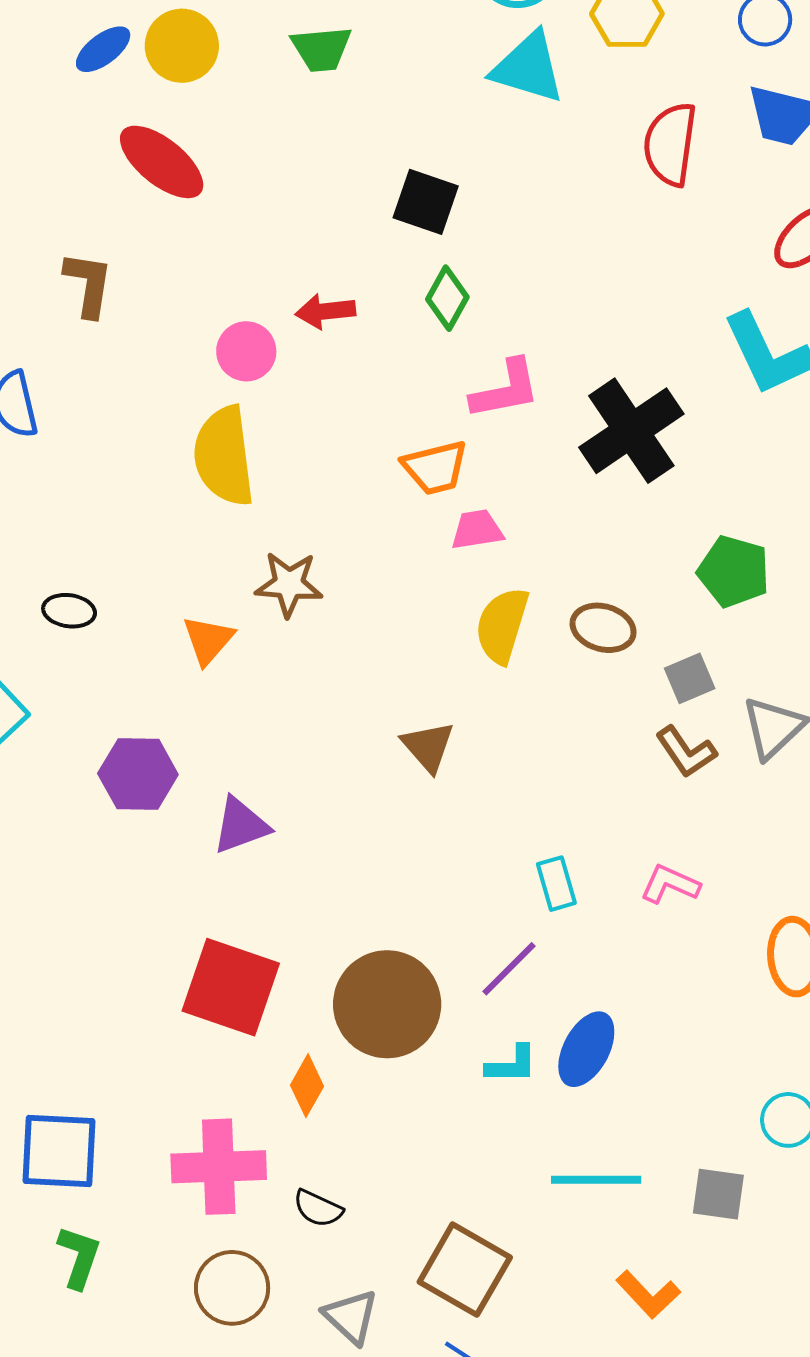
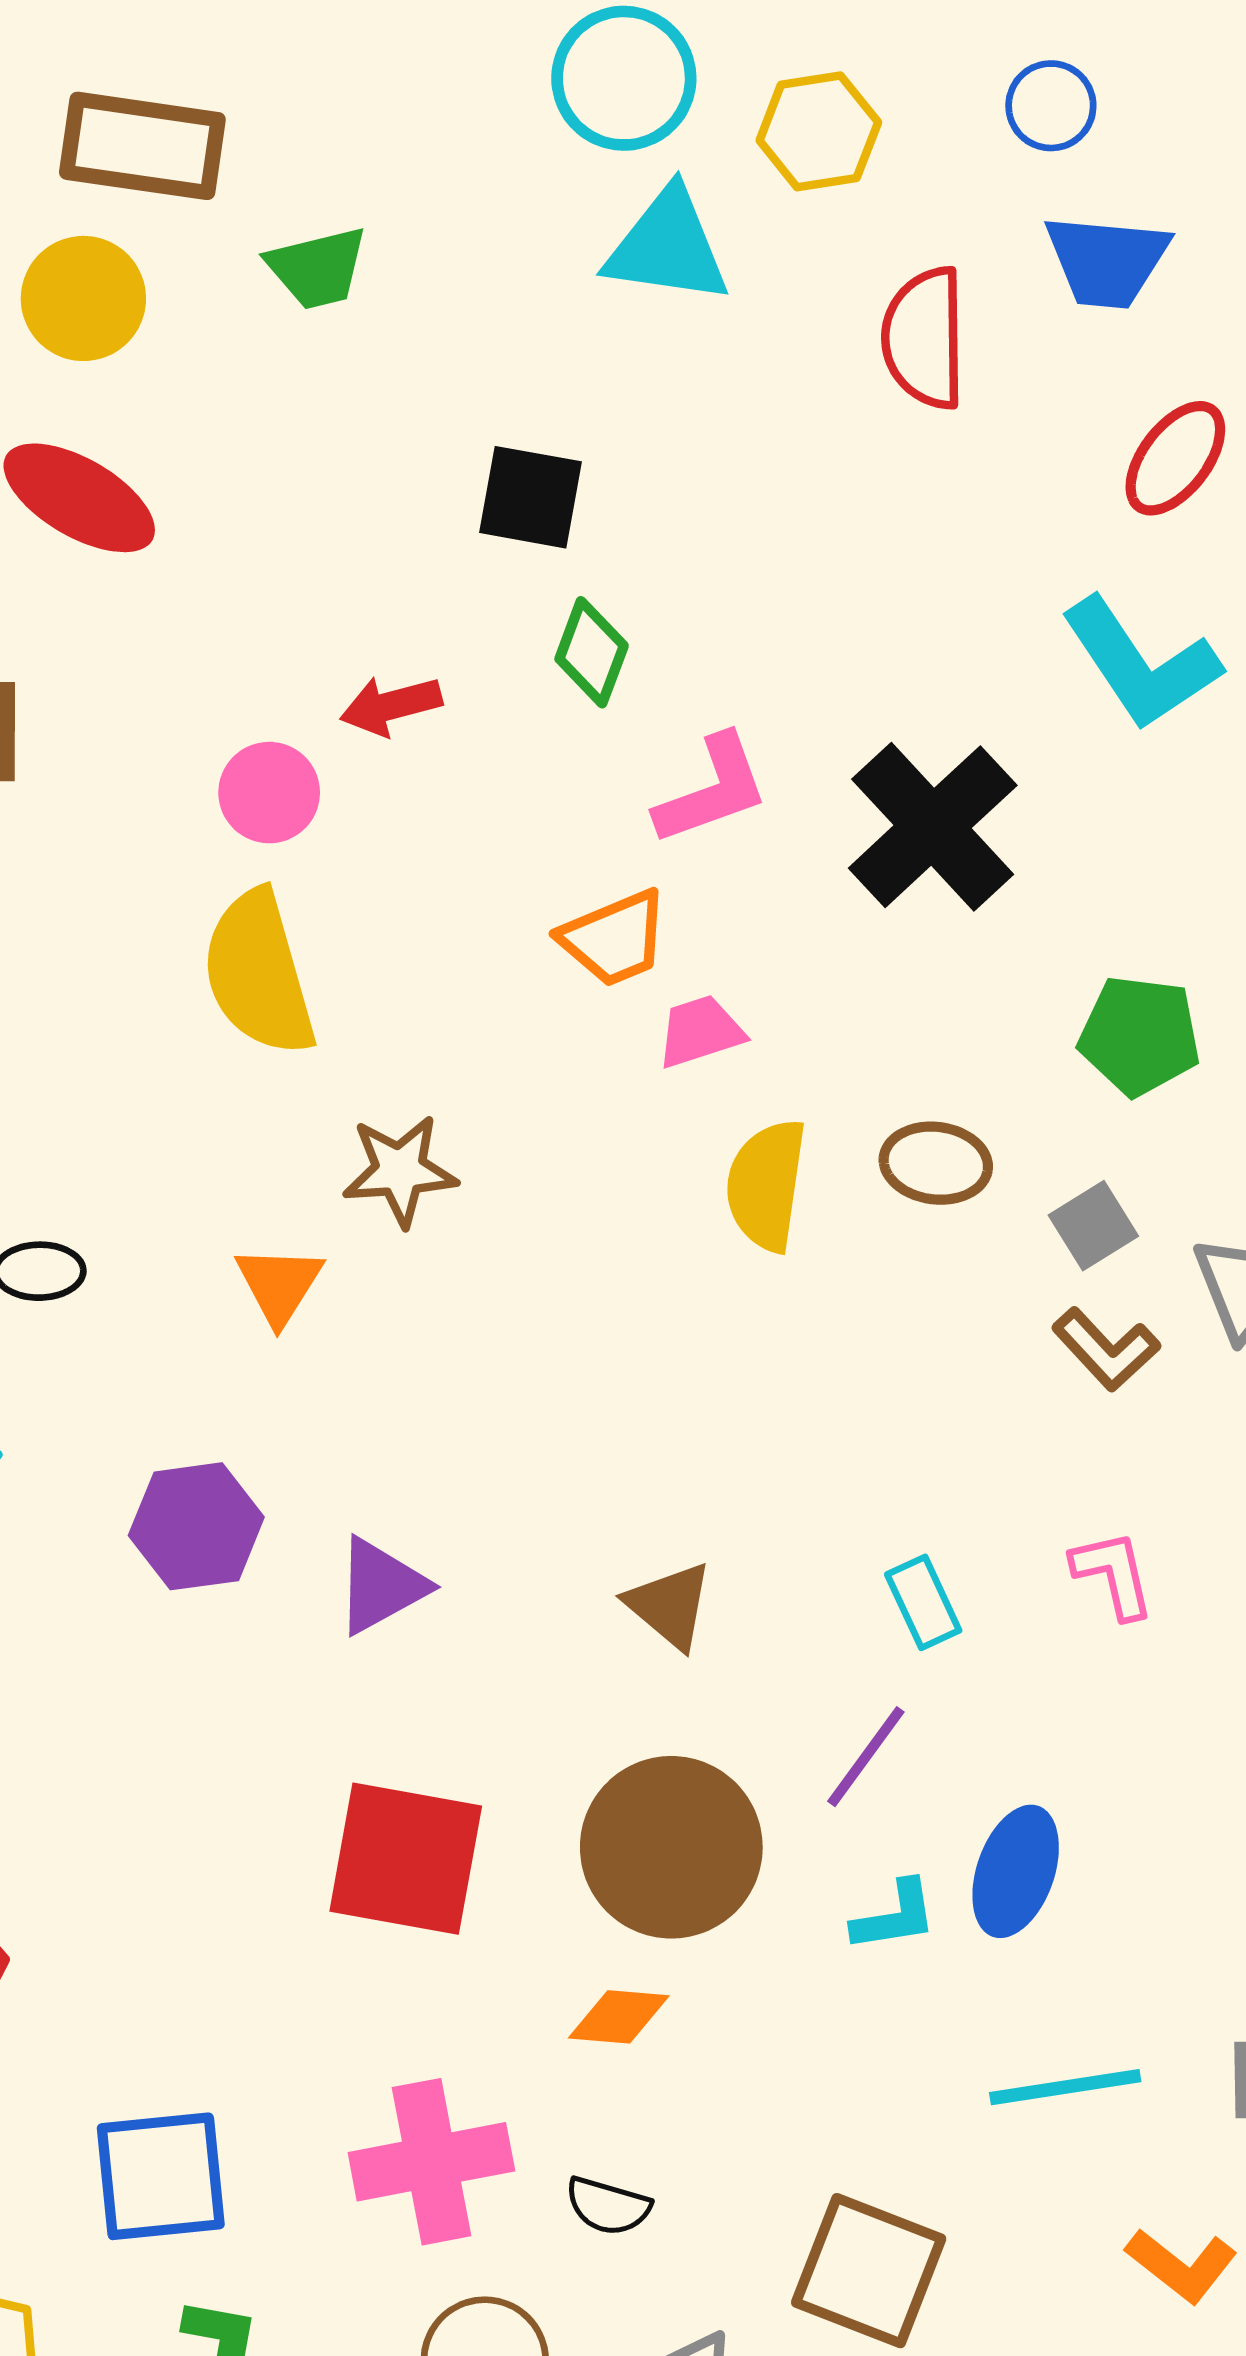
brown triangle: (428, 746) -> (670, 1606), moved
pink L-shape: (670, 884) -> (1113, 1574), turned 62
orange diamond: (307, 1086) -> (619, 2017), moved, turned 74

